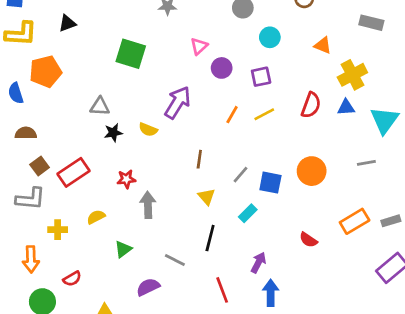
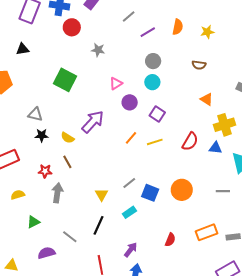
cyan circle: (270, 37) -> (152, 82), moved
purple square: (261, 77) -> (157, 114), turned 35
brown line: (199, 159) -> (67, 162), moved, turned -48
red semicircle: (308, 240) -> (170, 240), turned -112

